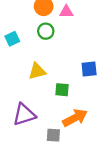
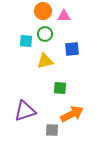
cyan square: (12, 39) -> (26, 41), moved, turned 32
blue square: (89, 69) -> (72, 49), moved
yellow triangle: (37, 71) -> (45, 61), moved

